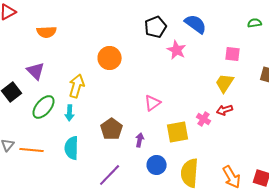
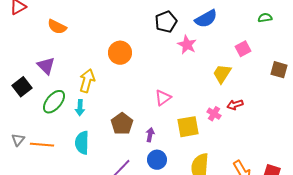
blue semicircle: (196, 24) -> (206, 19), turned 115
orange semicircle: (47, 32) -> (57, 27), turned 30
pink square: (233, 54) -> (243, 49), turned -35
yellow trapezoid: (225, 83) -> (222, 74), moved
blue circle: (157, 165) -> (157, 160), moved

